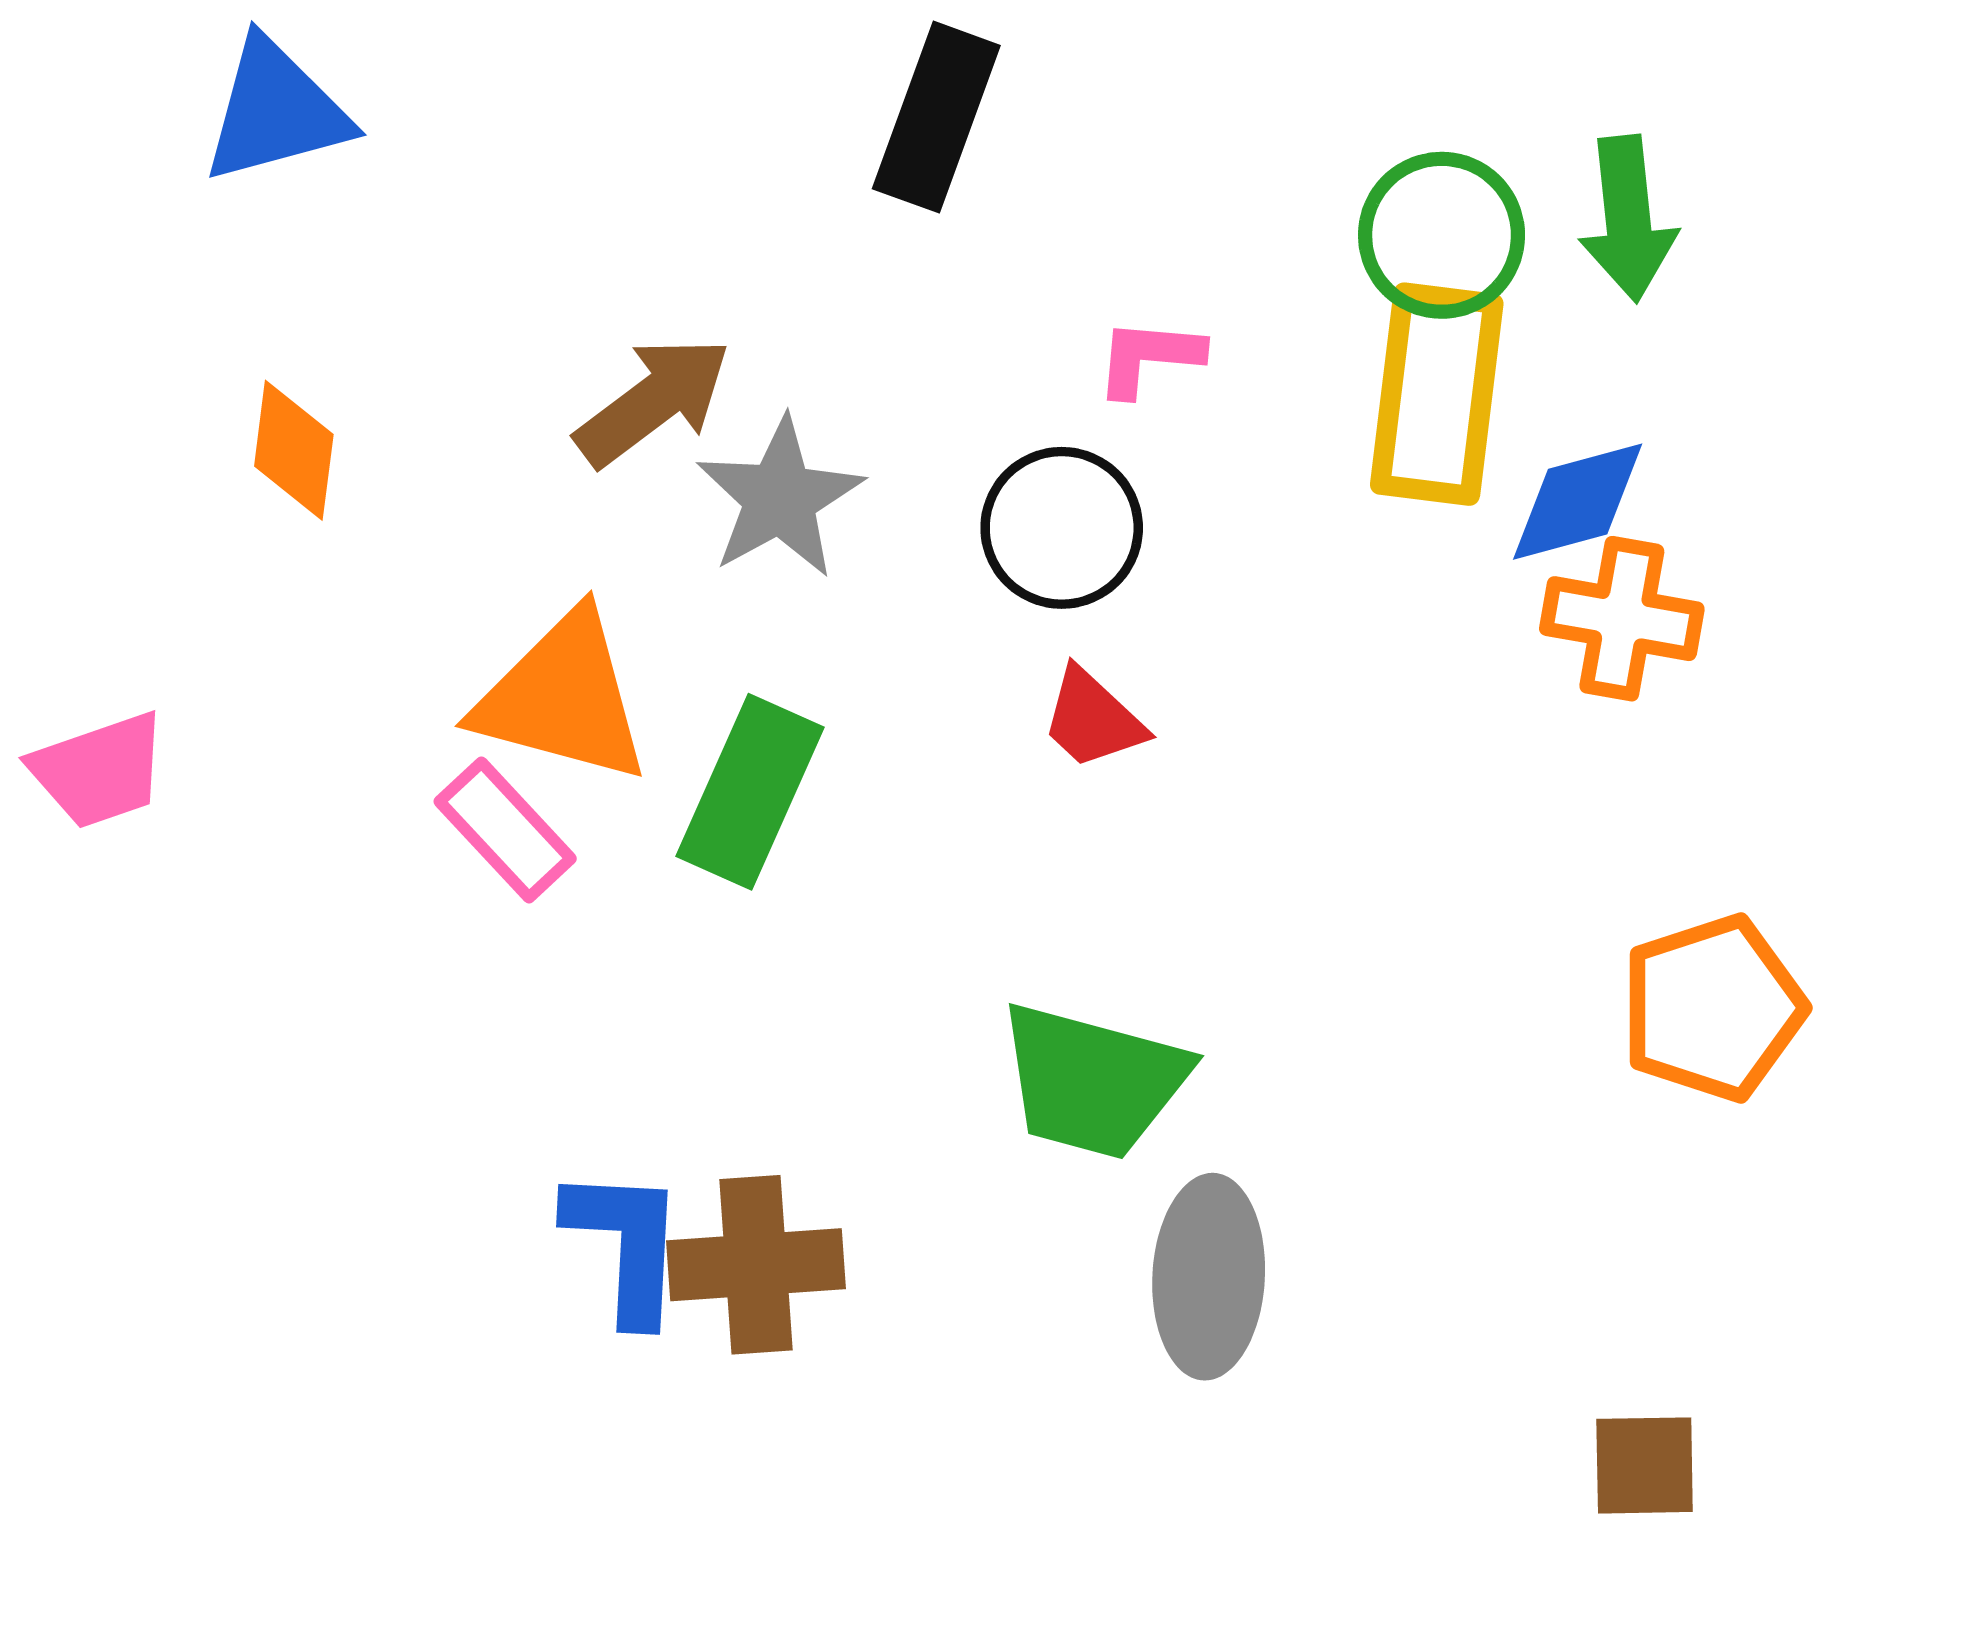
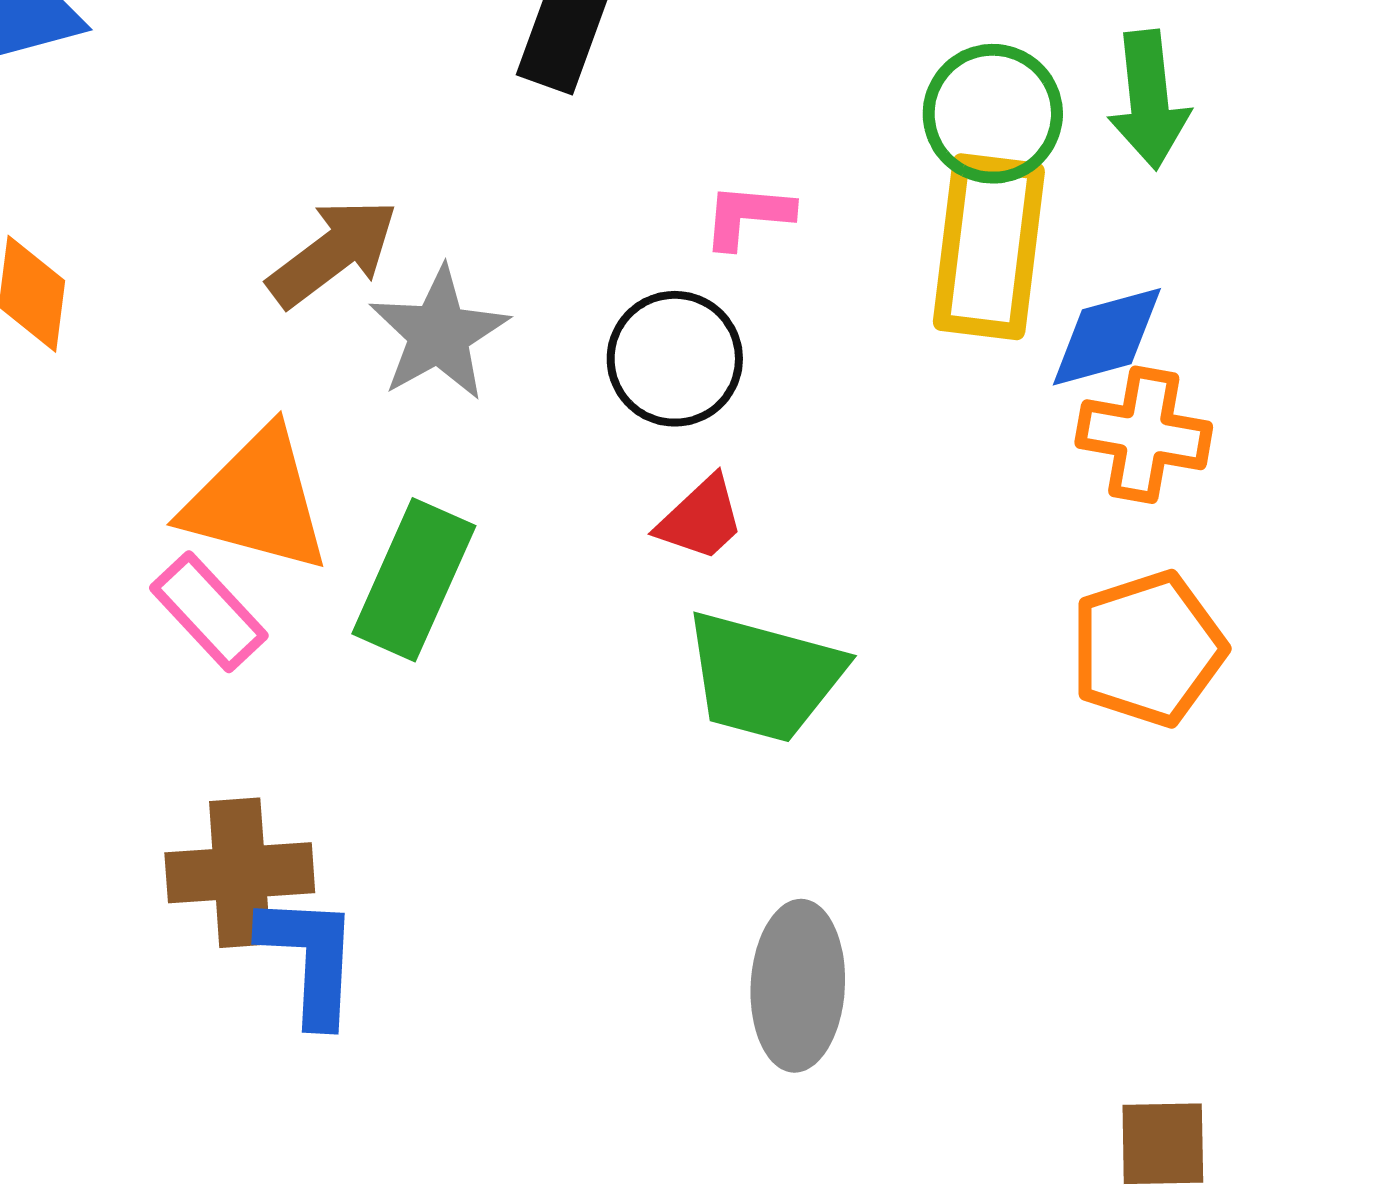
red trapezoid: (1093, 719) -> (701, 519), turned -86
orange pentagon: (1713, 1008) -> (1148, 649), moved
green trapezoid: (1093, 1081) -> (764, 677), moved
brown cross: (756, 1265) -> (240, 873), moved

